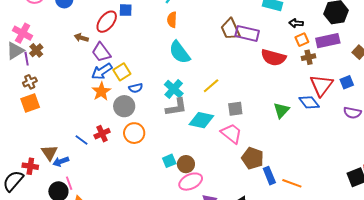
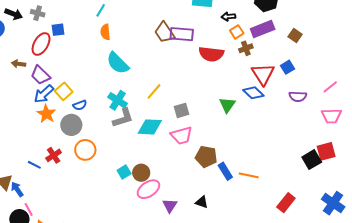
pink trapezoid: (231, 134) -> (181, 135), turned 135
blue arrow: (61, 162) -> (17, 189), turned 84

